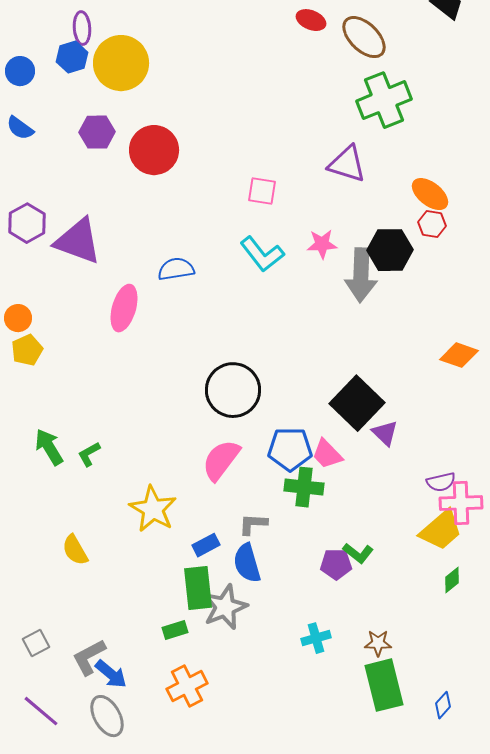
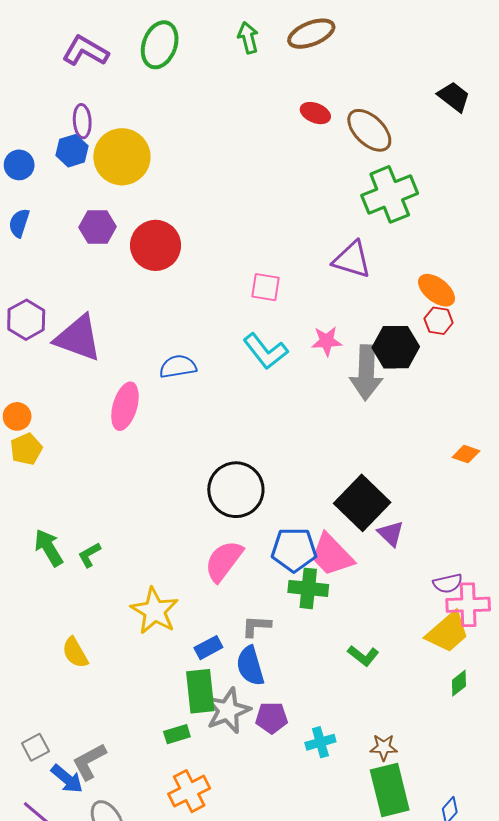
blue semicircle: (20, 128) -> (19, 223), turned 72
orange diamond: (459, 355) -> (466, 454), size x0.7
pink trapezoid: (327, 454) -> (332, 555), size x1.4
purple pentagon: (336, 564) -> (272, 718), moved
blue arrow: (111, 674) -> (67, 779), moved

